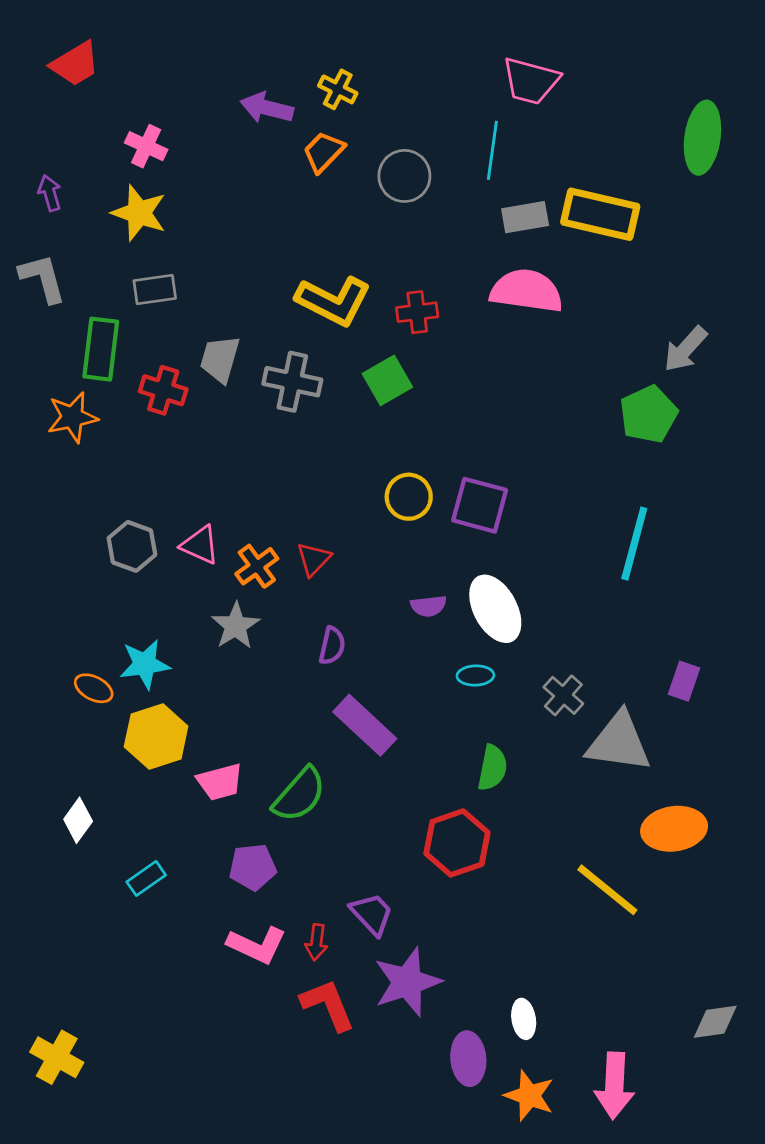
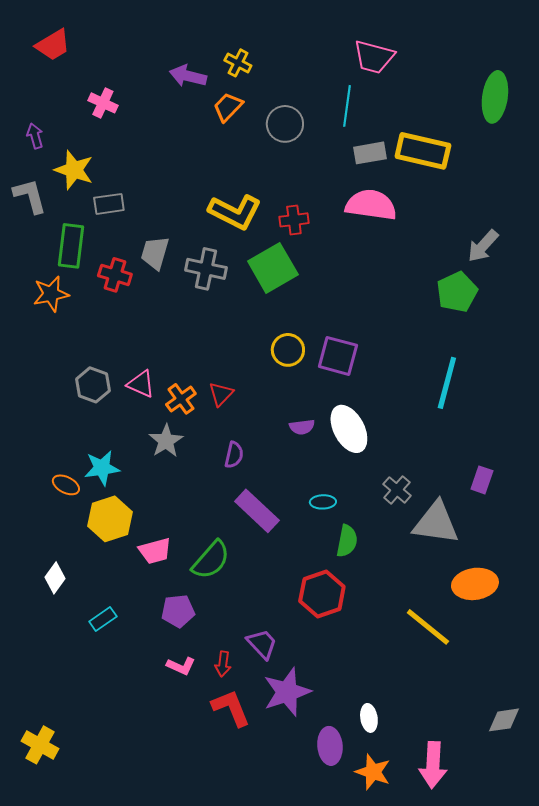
yellow star: (139, 213) -> (74, 170), moved
green square: (387, 380) -> (273, 268), size x1.4
cyan ellipse: (475, 675) -> (323, 502), moved
pink L-shape: (257, 945) -> (181, 666), size x0.7

